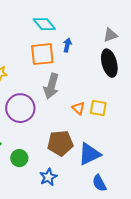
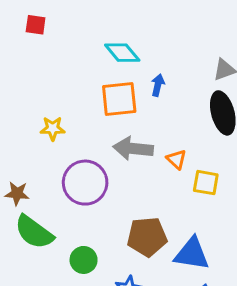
gray arrow: (51, 86) -> (133, 149), turned 80
orange triangle: (78, 108) -> (176, 159), moved
blue triangle: (89, 154) -> (192, 254), turned 35

